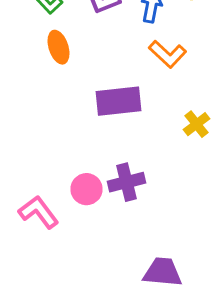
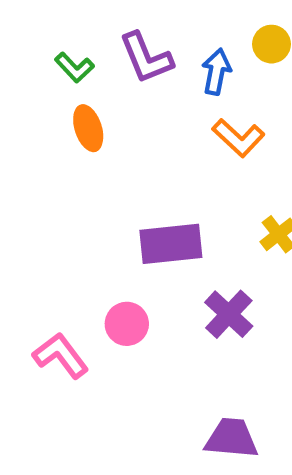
purple rectangle: (118, 101) -> (171, 244), moved
purple cross: (126, 182) -> (229, 314), moved, turned -33

